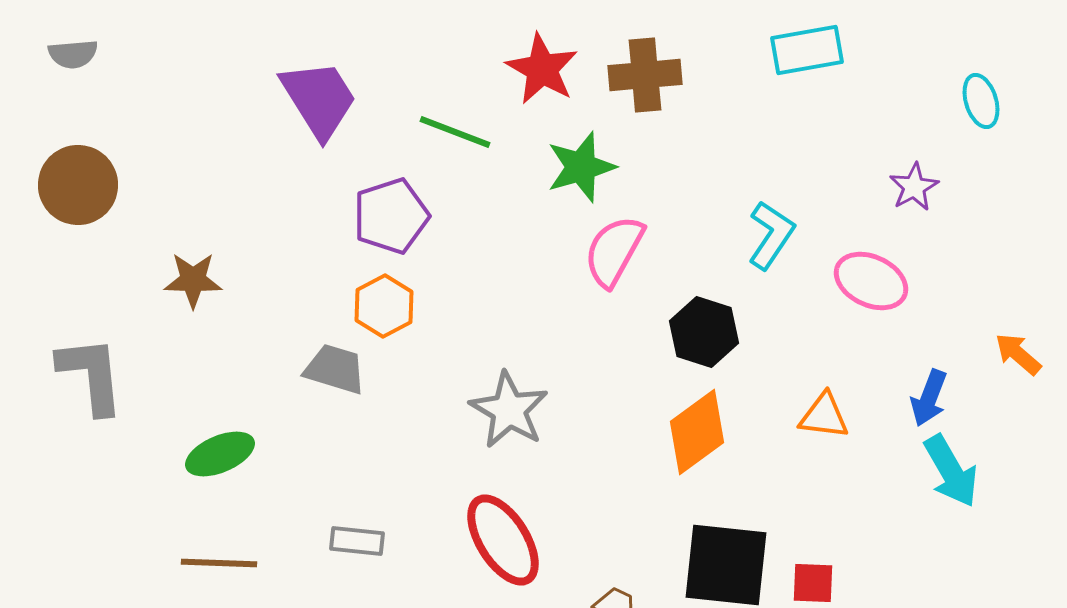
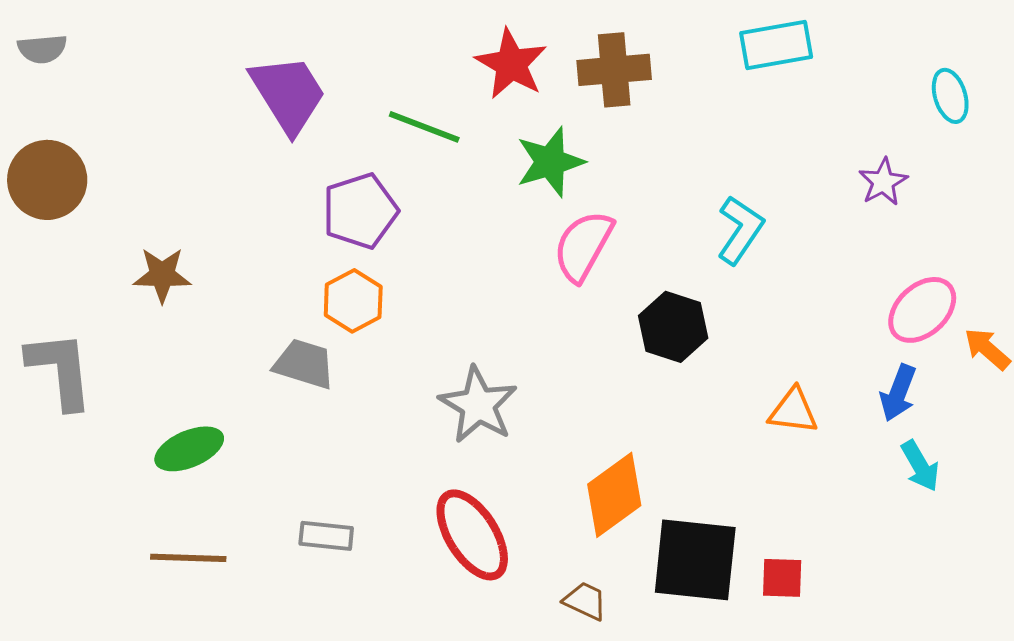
pink ellipse: (871, 281) -> (922, 310), moved, turned -68
orange diamond: (697, 432) -> (614, 495), moved
cyan arrow: (951, 471) -> (920, 466), size x0.7

